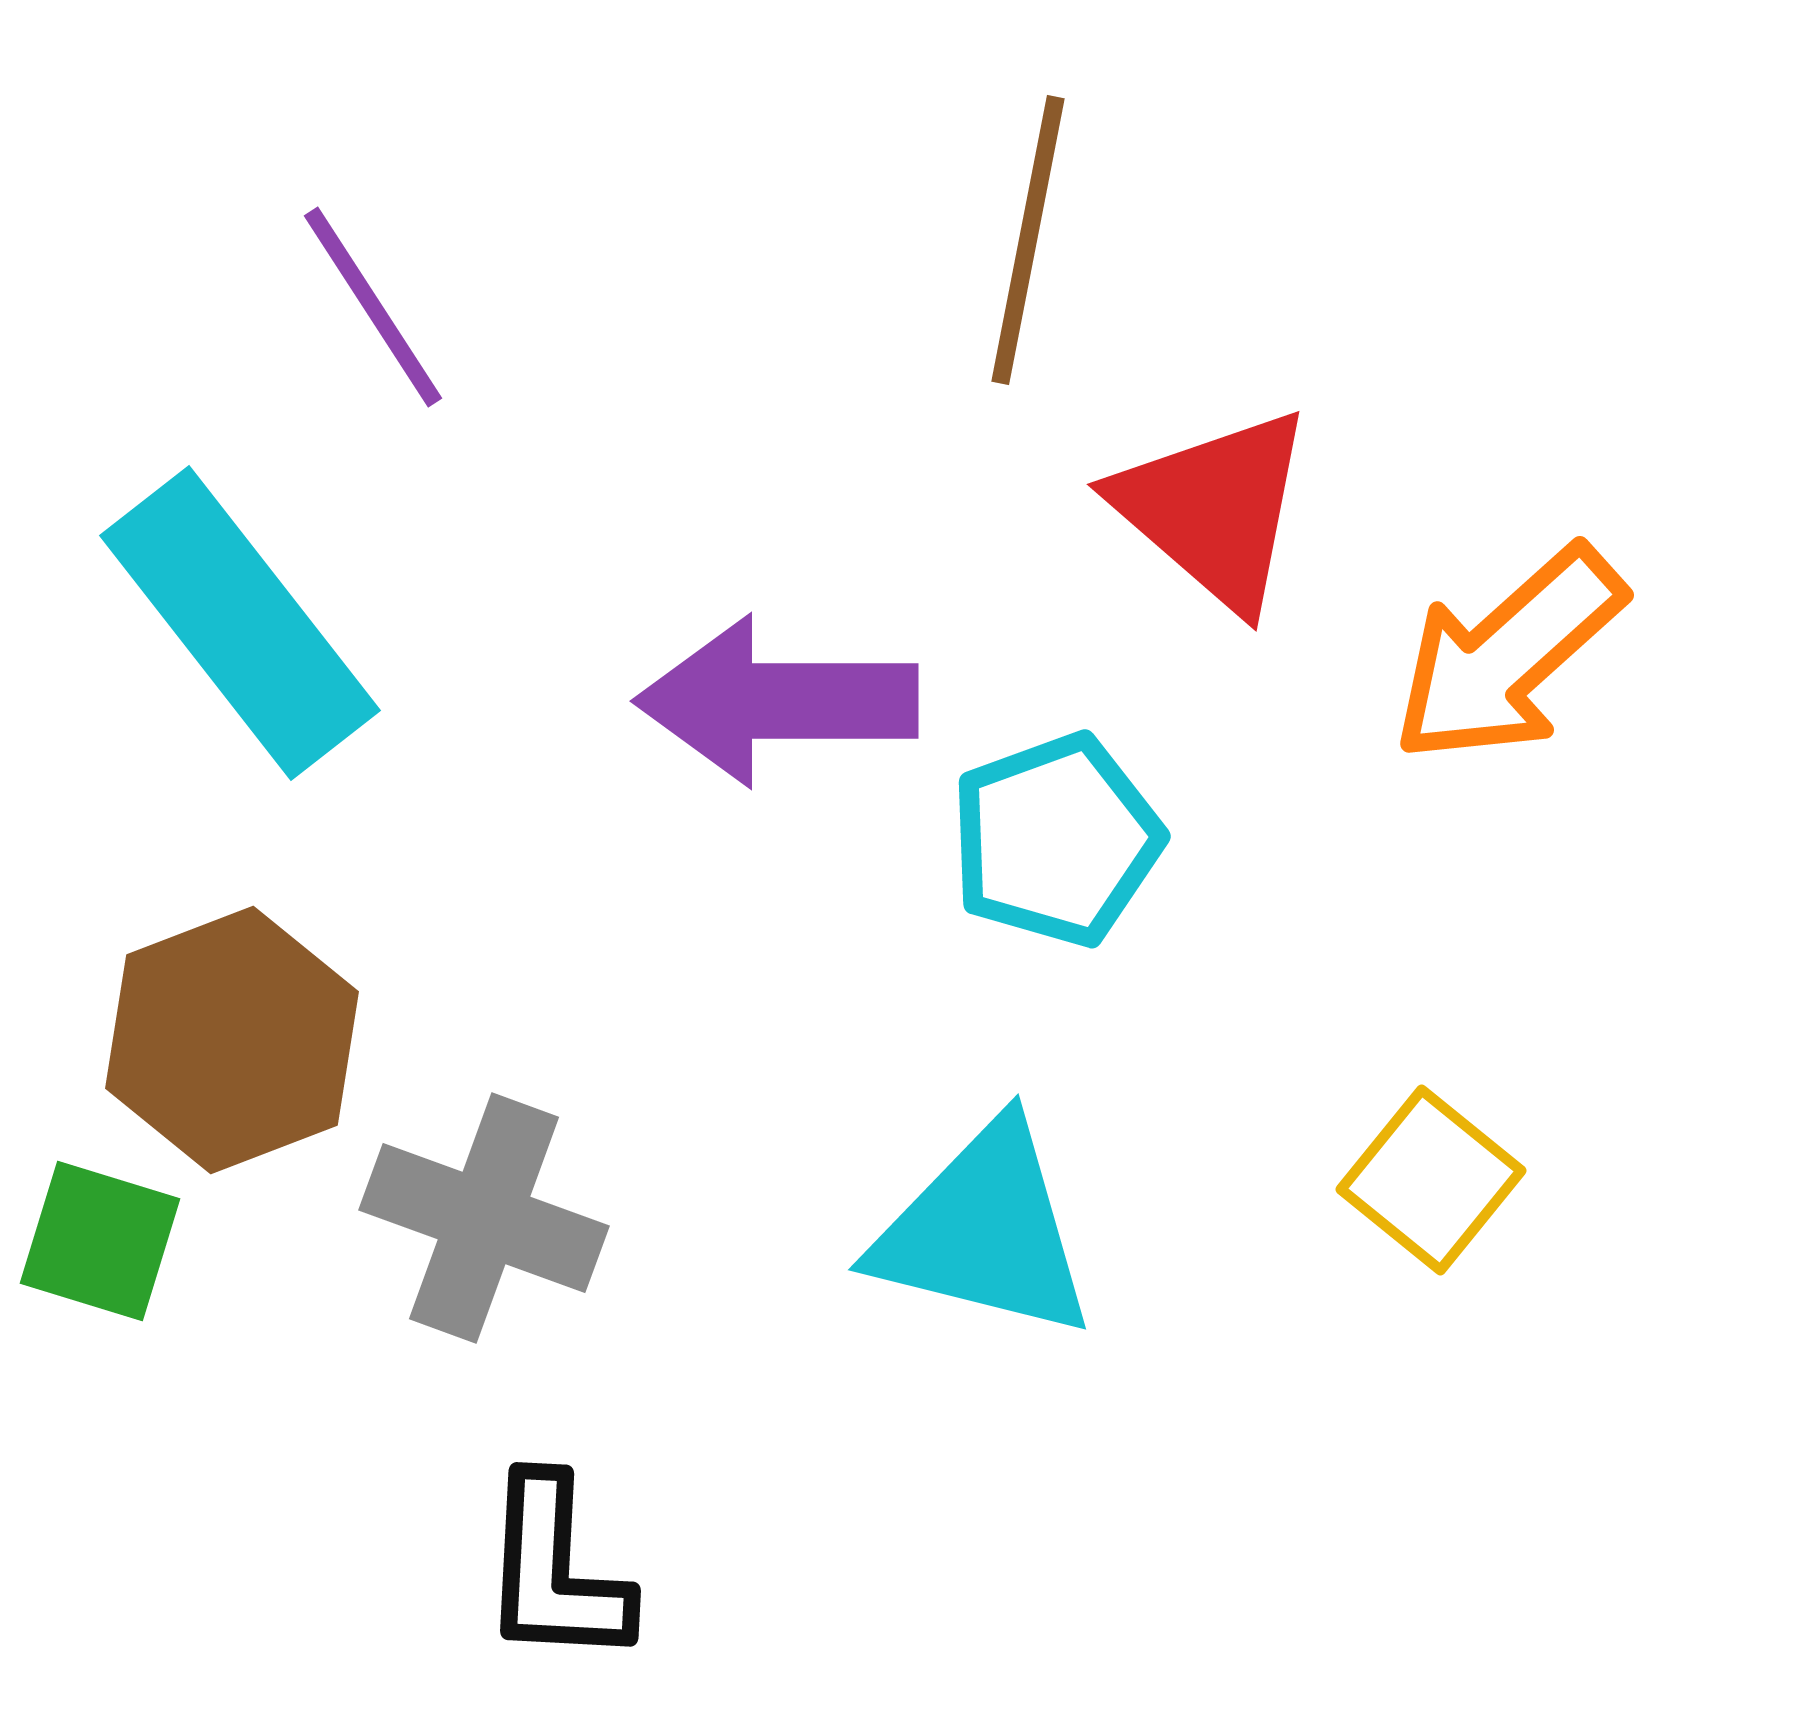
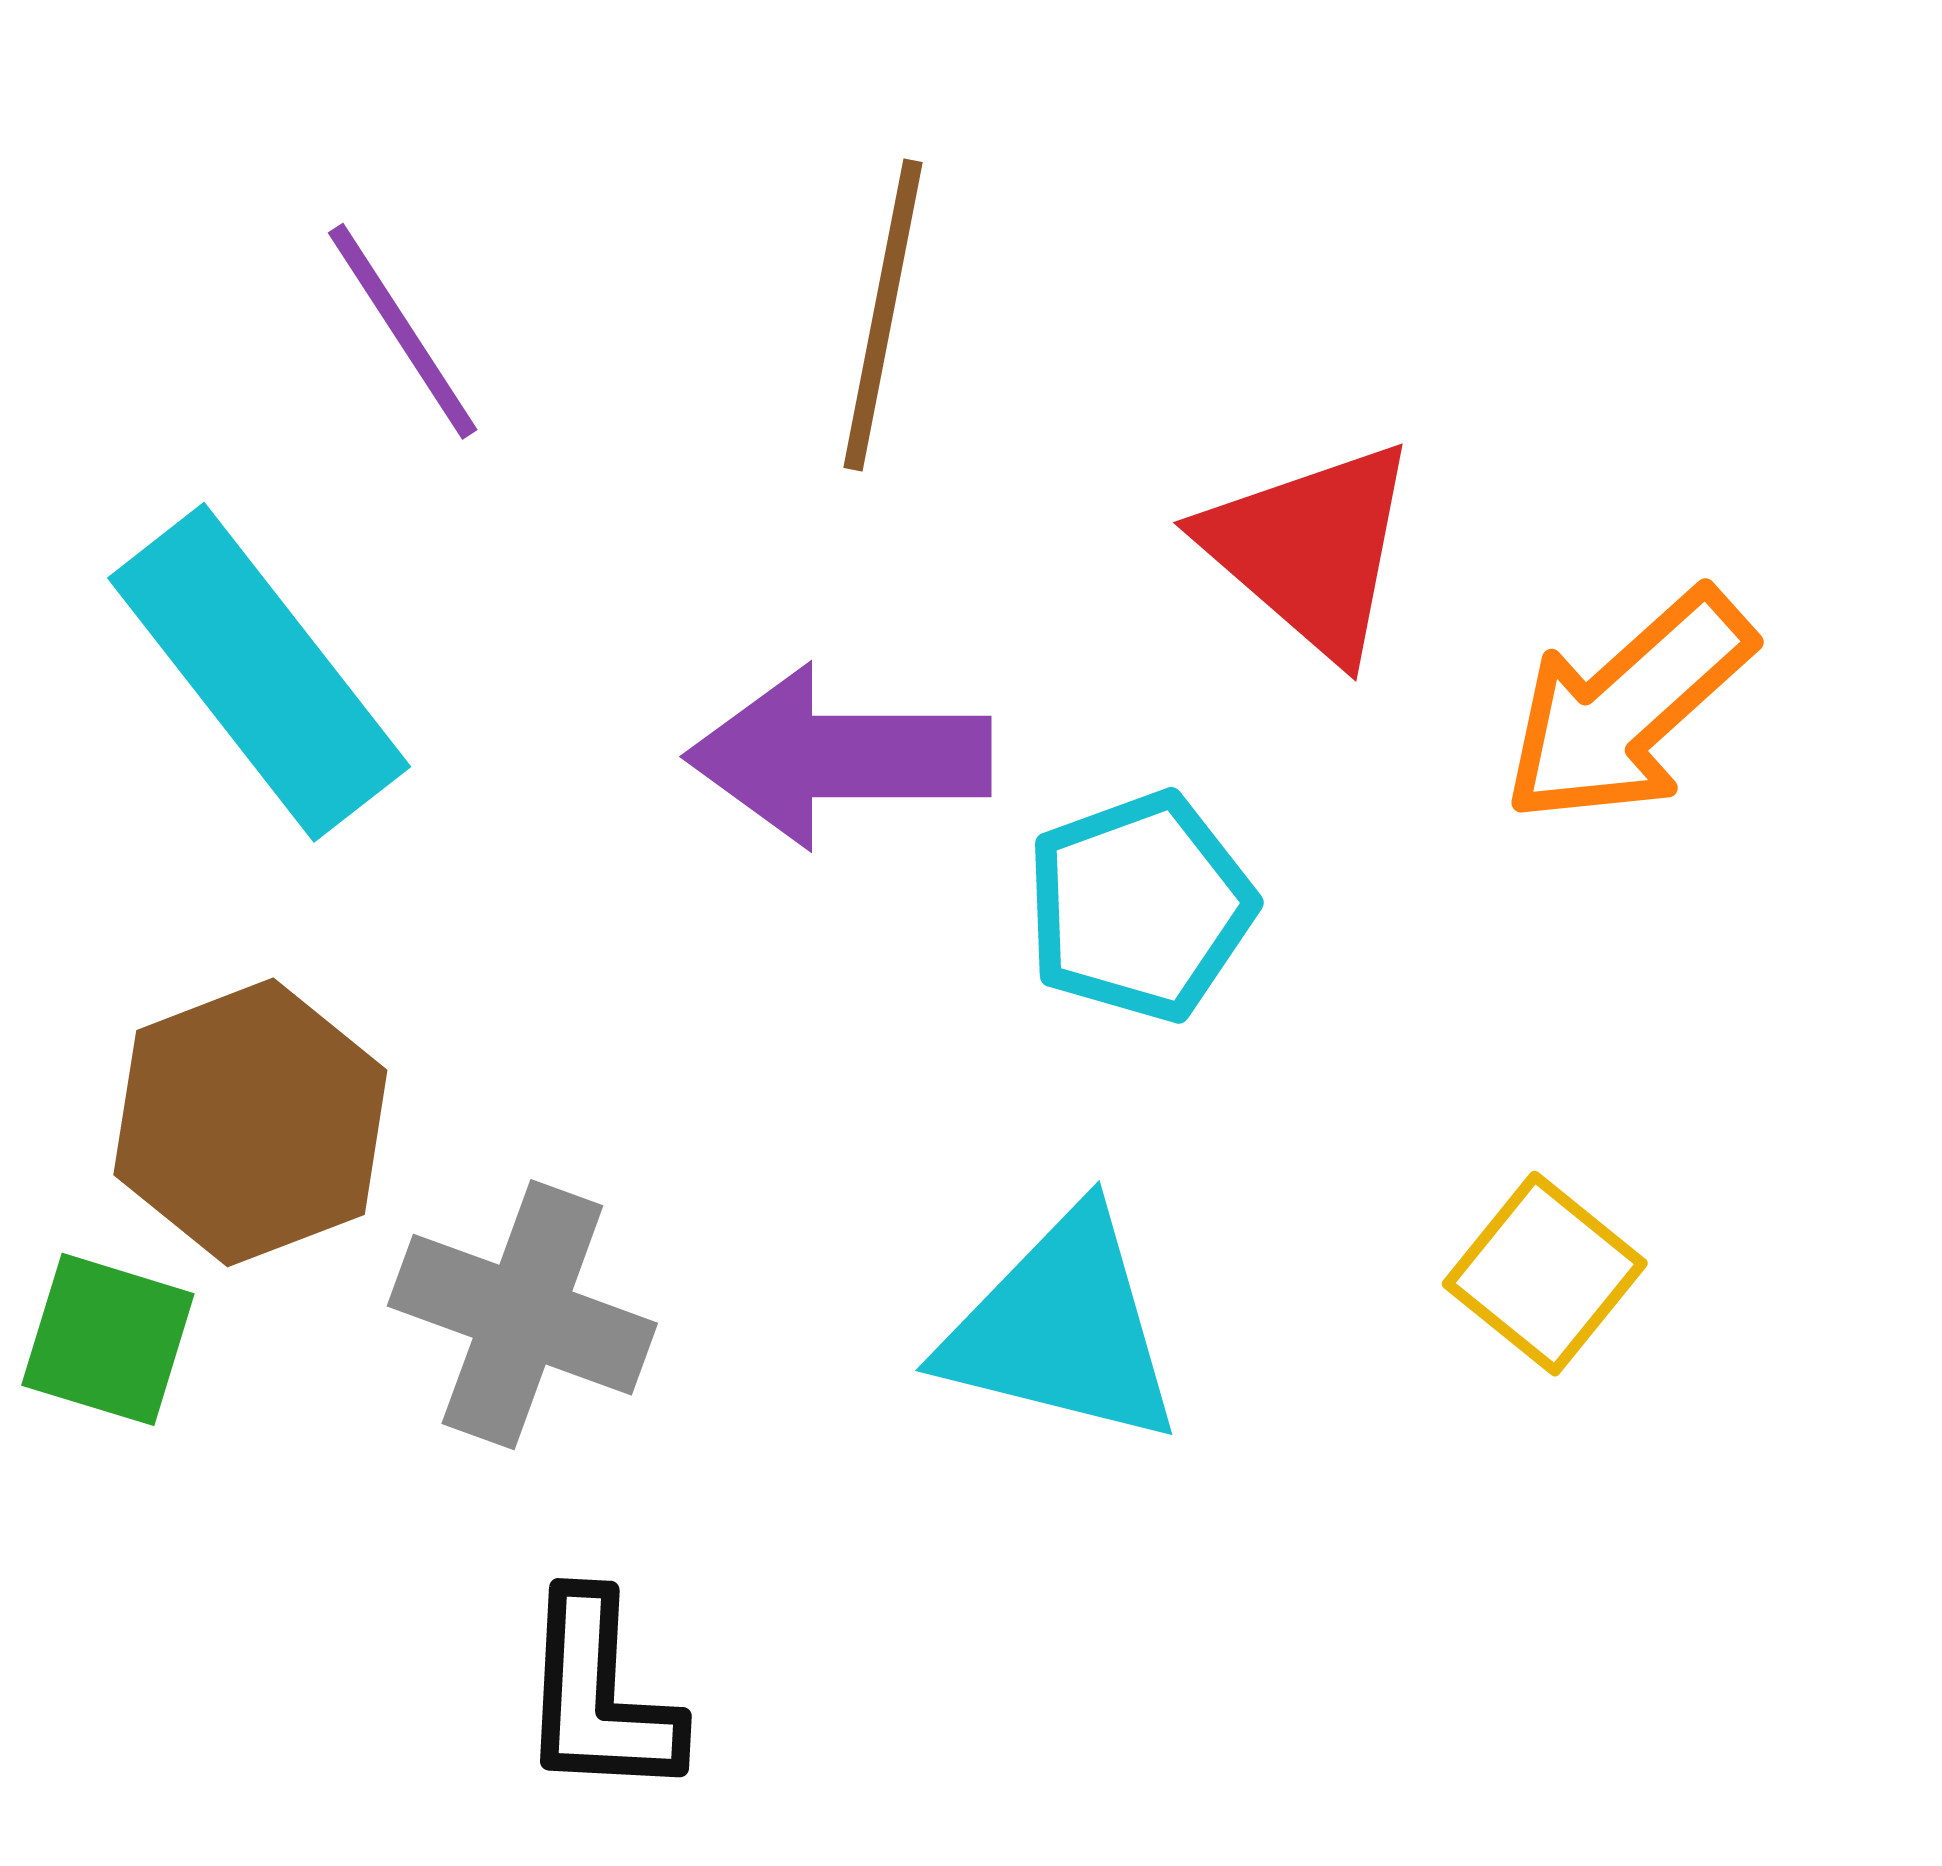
brown line: (1028, 240) -> (883, 315), moved

